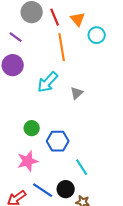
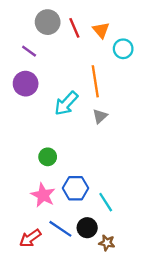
orange line: (62, 47) -> (95, 81), moved
blue hexagon: (58, 141) -> (76, 188), moved
pink star: (28, 161) -> (43, 195), turned -30

